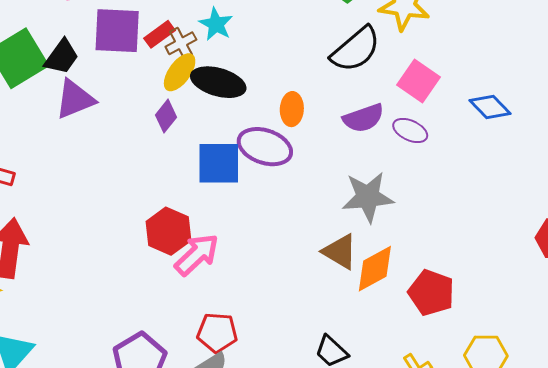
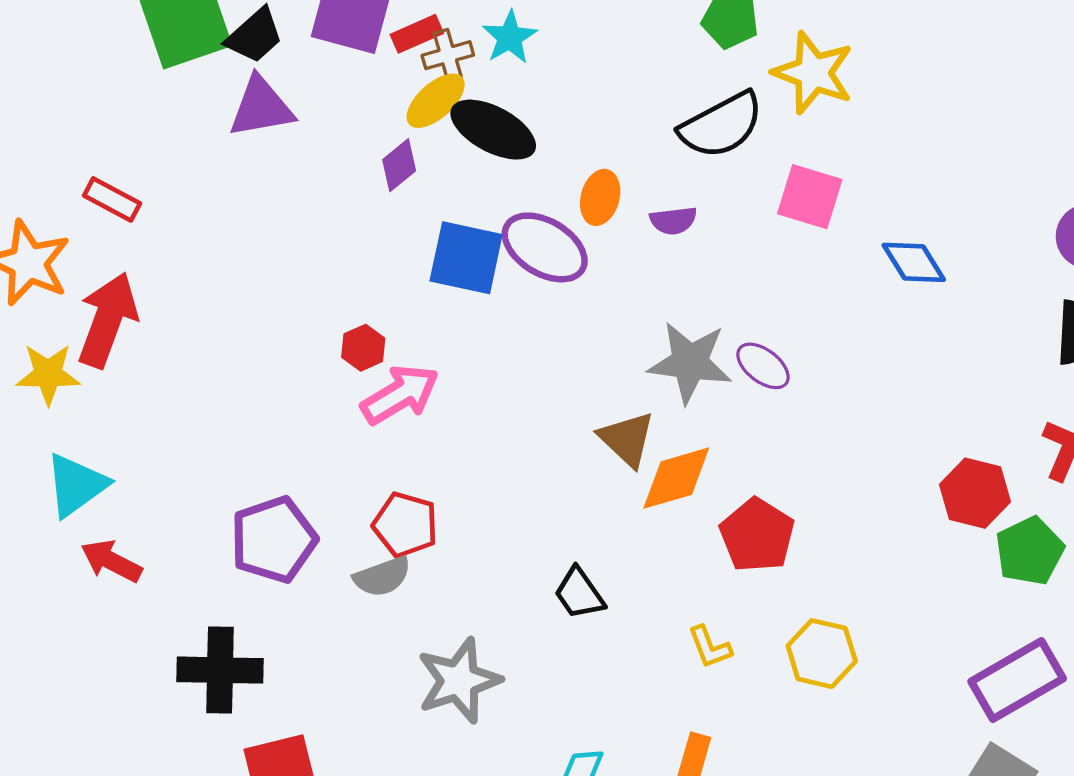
pink square: (418, 81) -> (810, 197), turned -30
purple semicircle: (363, 118) -> (673, 221), moved, size x0.7
purple ellipse: (410, 130) -> (763, 366), moved
red hexagon: (168, 231) -> (363, 348), size x0.6

